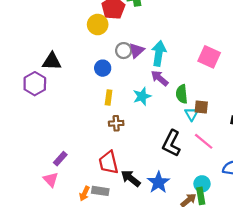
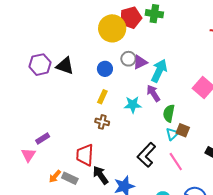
yellow circle: (98, 25) -> (112, 28), size x1.4
black triangle: (52, 61) -> (65, 66), moved

